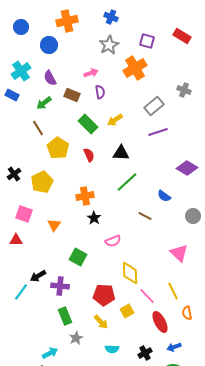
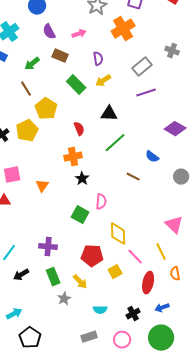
purple semicircle: (50, 78) -> (49, 32), moved
purple semicircle: (100, 92) -> (98, 59), moved
red semicircle: (89, 155) -> (79, 129), moved
yellow pentagon: (42, 182) -> (27, 131), moved
pink square: (24, 214) -> (12, 175), turned -30
pink semicircle: (113, 241) -> (101, 202), turned -63
pink triangle: (179, 253) -> (174, 225), moved
green square: (78, 257) -> (80, 215), moved
black arrow: (38, 276) -> (21, 275), moved
yellow arrow: (101, 322) -> (80, 282), moved
red ellipse: (160, 322) -> (148, 283), turned 40
cyan arrow: (50, 353) -> (14, 314), moved

